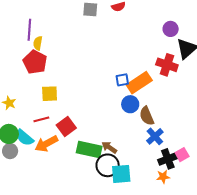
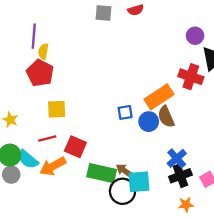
blue square: (122, 80) -> (125, 112), moved
brown semicircle: (147, 116) -> (166, 117), moved
red square: (66, 126) -> (75, 147), turned -30
black cross: (168, 159) -> (180, 176), moved
cyan square: (121, 174) -> (139, 182), moved

